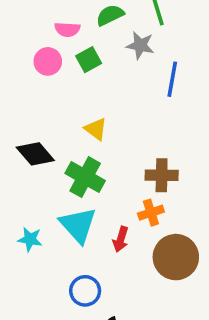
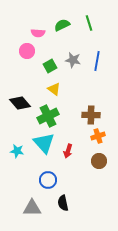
gray star: (140, 45) -> (73, 60), moved
green square: (89, 60) -> (50, 66), moved
green cross: (85, 177) -> (48, 116), turned 35
orange cross: (151, 213) -> (98, 136), moved
brown circle: (176, 257) -> (99, 161), size x0.6

